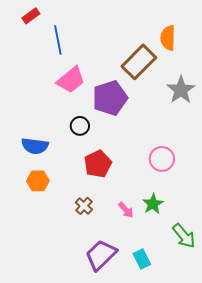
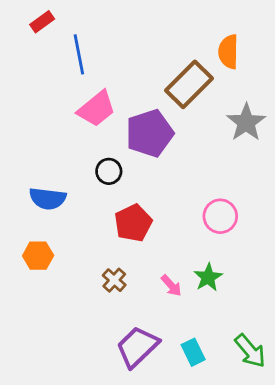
orange hexagon: (38, 181) -> (38, 256), moved
green arrow: (184, 236) -> (250, 351), moved

